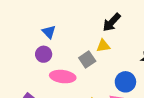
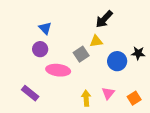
blue circle: (125, 82) -> (117, 61), moved

